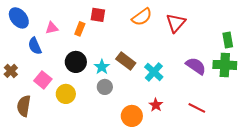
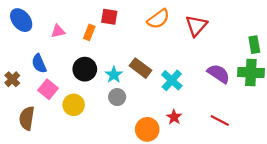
blue semicircle: (35, 46) -> (39, 64), moved

